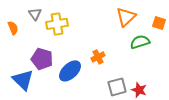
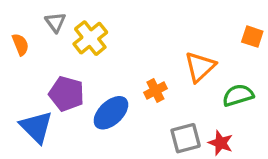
orange triangle: (126, 17) -> (200, 67), moved
yellow cross: (57, 24) -> (90, 38), turned -30
green semicircle: (140, 42) -> (238, 95), moved

